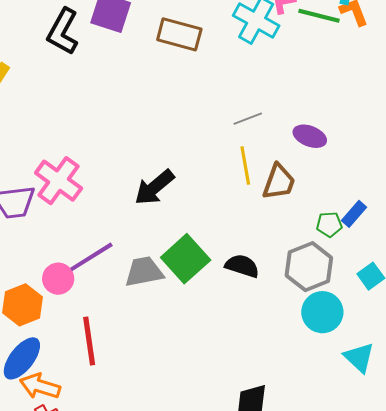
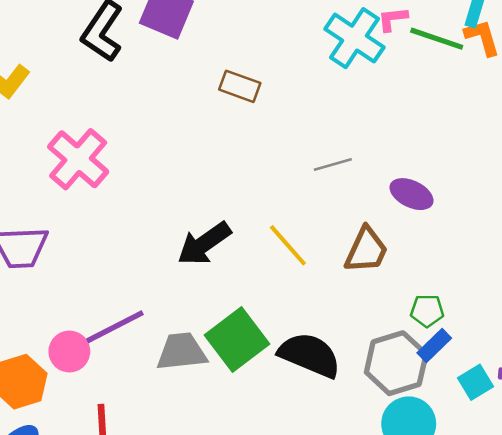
brown rectangle: (179, 34) -> (240, 86), moved, size x0.7
yellow line: (245, 165) -> (288, 245), moved, turned -36
pink cross: (59, 181) -> (78, 159), moved
blue rectangle: (354, 214) -> (434, 345), moved
black semicircle: (242, 266) -> (310, 355), size x1.4

